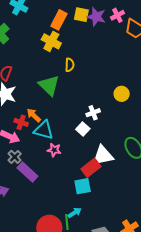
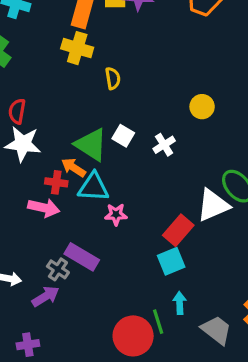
green triangle: (49, 85) -> (91, 145), moved
white square: (83, 129) -> (123, 136), moved
white triangle: (103, 156) -> (213, 205), moved
gray cross: (15, 157) -> (58, 269), moved
cyan arrow: (75, 213) -> (180, 303), moved, turned -48

